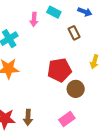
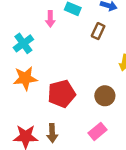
brown rectangle: (74, 33) -> (98, 31), turned 56
red pentagon: (59, 70) -> (62, 94), moved

